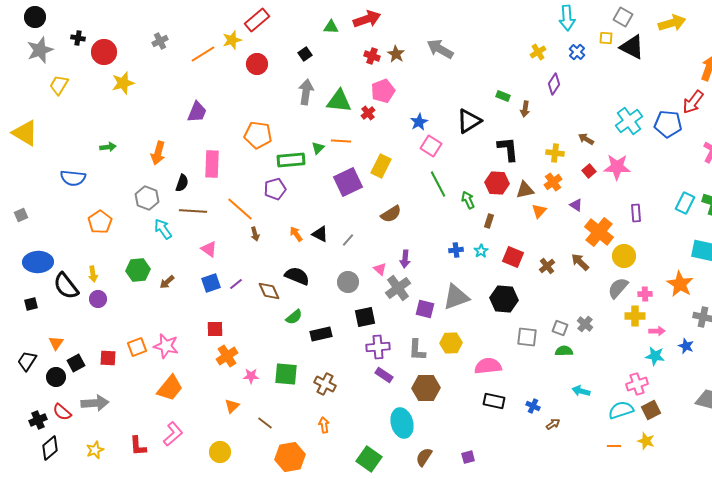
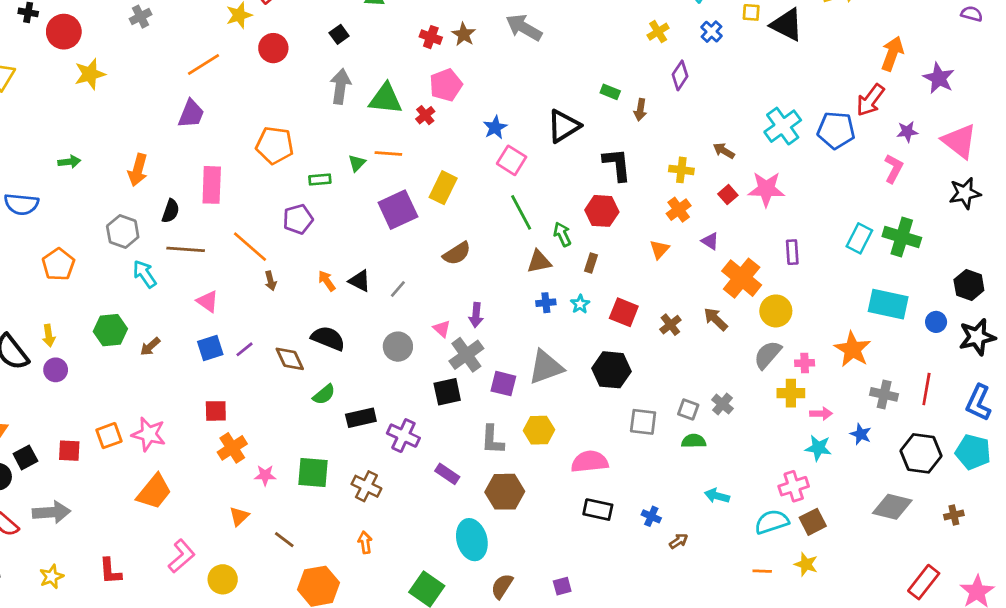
orange line: (203, 54) -> (203, 64), moved
green rectangle: (291, 160) -> (320, 180), size x0.6
brown triangle: (525, 190) -> (539, 262), moved
black square: (365, 317) -> (447, 392), moved
purple cross: (378, 347) -> (403, 436), moved, turned 30
pink L-shape: (173, 434) -> (182, 556), moved

